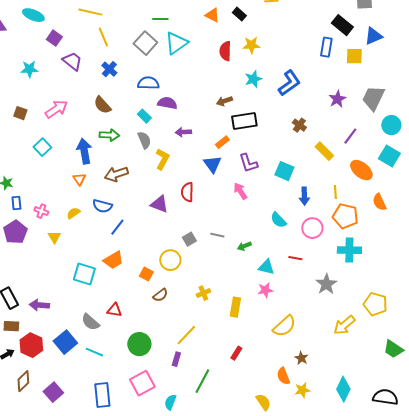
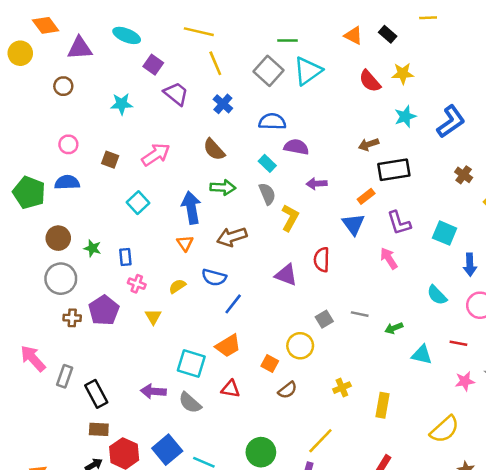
red semicircle: (225, 51) -> (370, 81), turned -42
blue rectangle: (16, 203) -> (125, 257), moved
pink star: (265, 290) -> (465, 381), moved
purple arrow: (39, 305) -> (153, 391), moved
red triangle: (114, 310) -> (230, 389), moved
gray semicircle: (90, 322) -> (190, 403), moved

